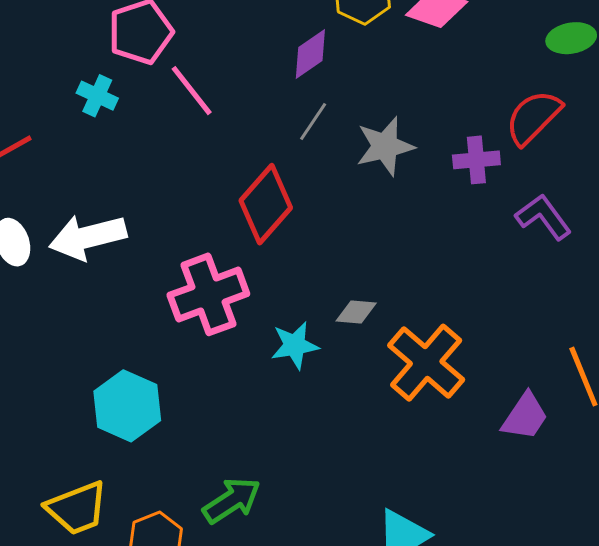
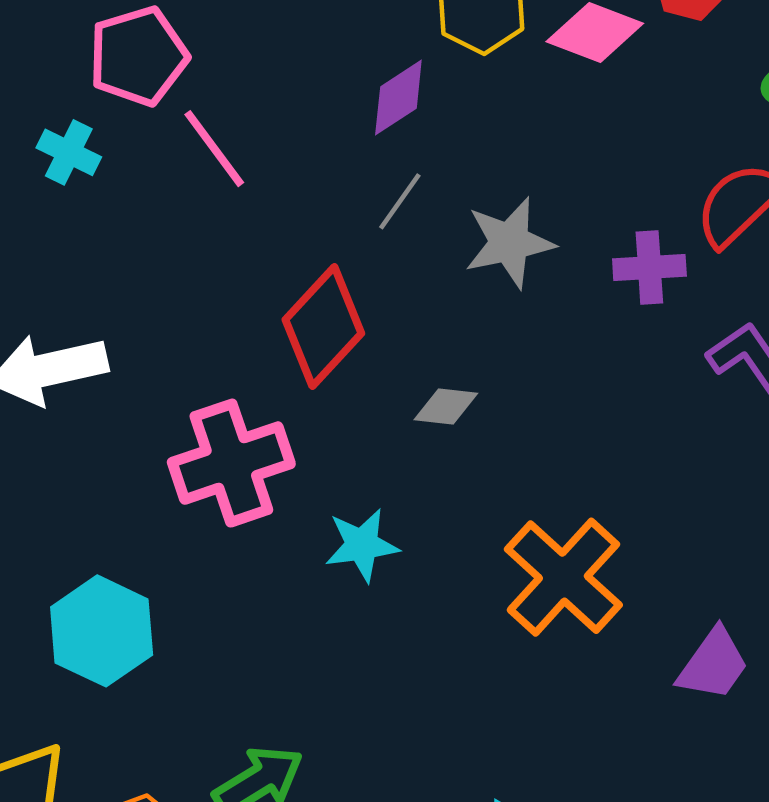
gray diamond: (356, 312) -> (446, 406), moved

